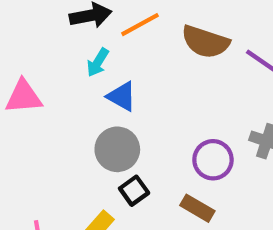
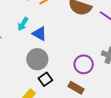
cyan arrow: (98, 62) -> (23, 24), moved

